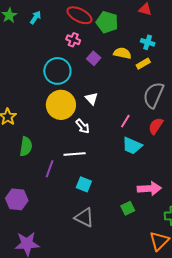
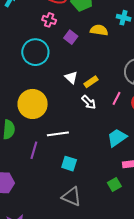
yellow rectangle: (143, 64) -> (91, 82), moved
yellow circle: (61, 105) -> (33, 104), moved
pink line: (125, 121) -> (117, 98), moved
white arrow: (83, 126) -> (89, 102), moved
cyan trapezoid: (132, 146) -> (117, 138), moved, turned 125

